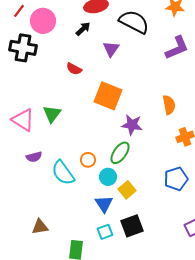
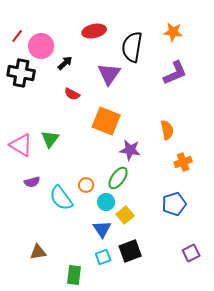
black semicircle: (134, 22) -> (132, 47), turned -108
black arrow: (83, 29) -> (65, 63), moved
purple triangle: (111, 49) -> (109, 74), size x1.4

